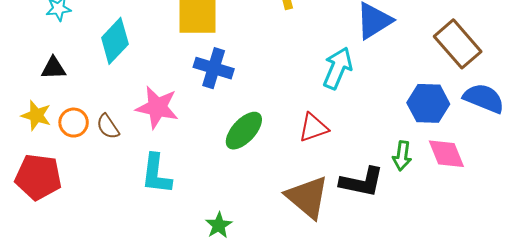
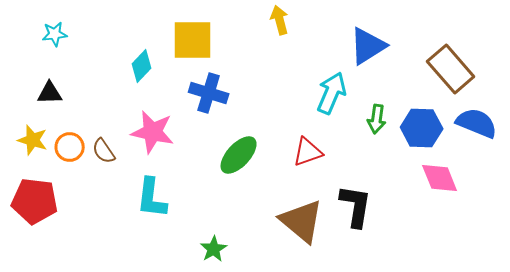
cyan diamond: (115, 41) -> (142, 66), moved, size x0.7
green arrow: (402, 156) -> (377, 119), moved
black L-shape: (362, 182) -> (356, 206), turned -93

